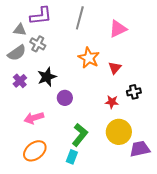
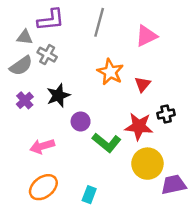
red star: (112, 102) -> (139, 126), size x1.6
green L-shape: (80, 135) -> (107, 143), moved, turned 90

